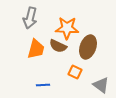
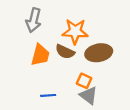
brown ellipse: (88, 47) -> (99, 53), turned 60
gray triangle: (101, 85) -> (89, 95), moved

